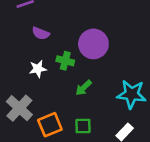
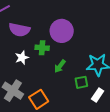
purple semicircle: (41, 33) -> (19, 30), size x1.5
green square: (83, 126) -> (81, 82), moved

